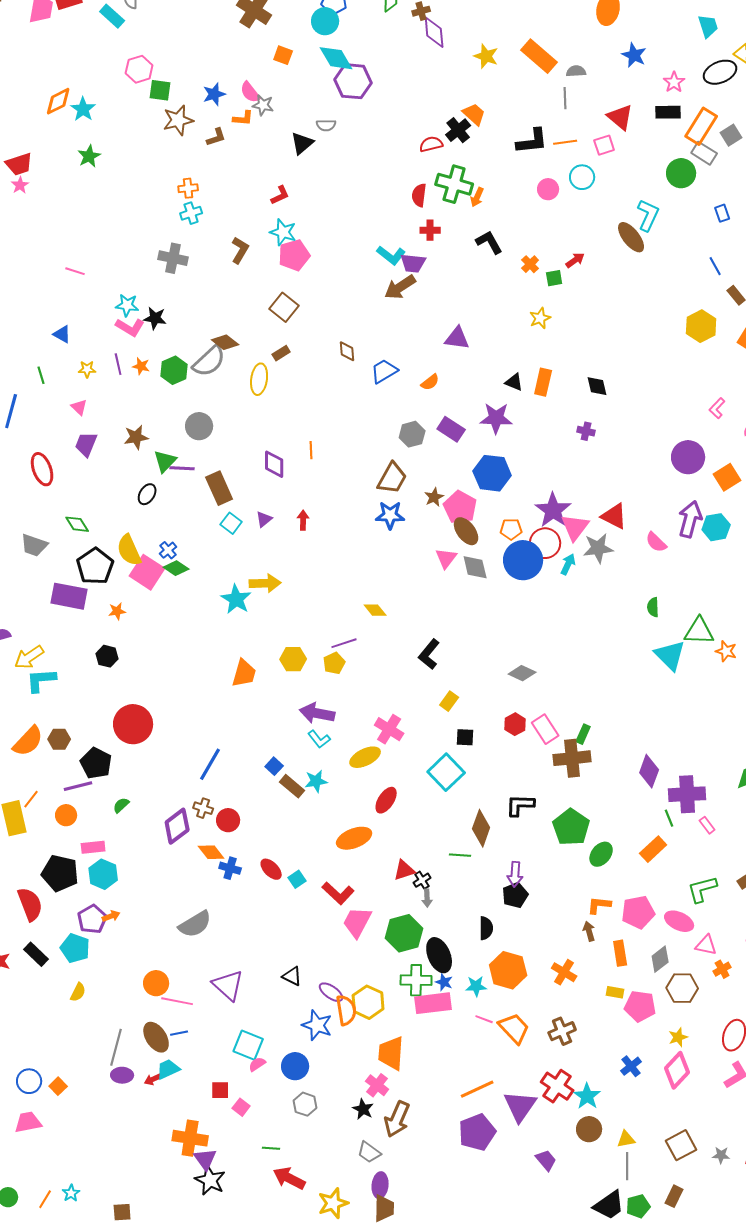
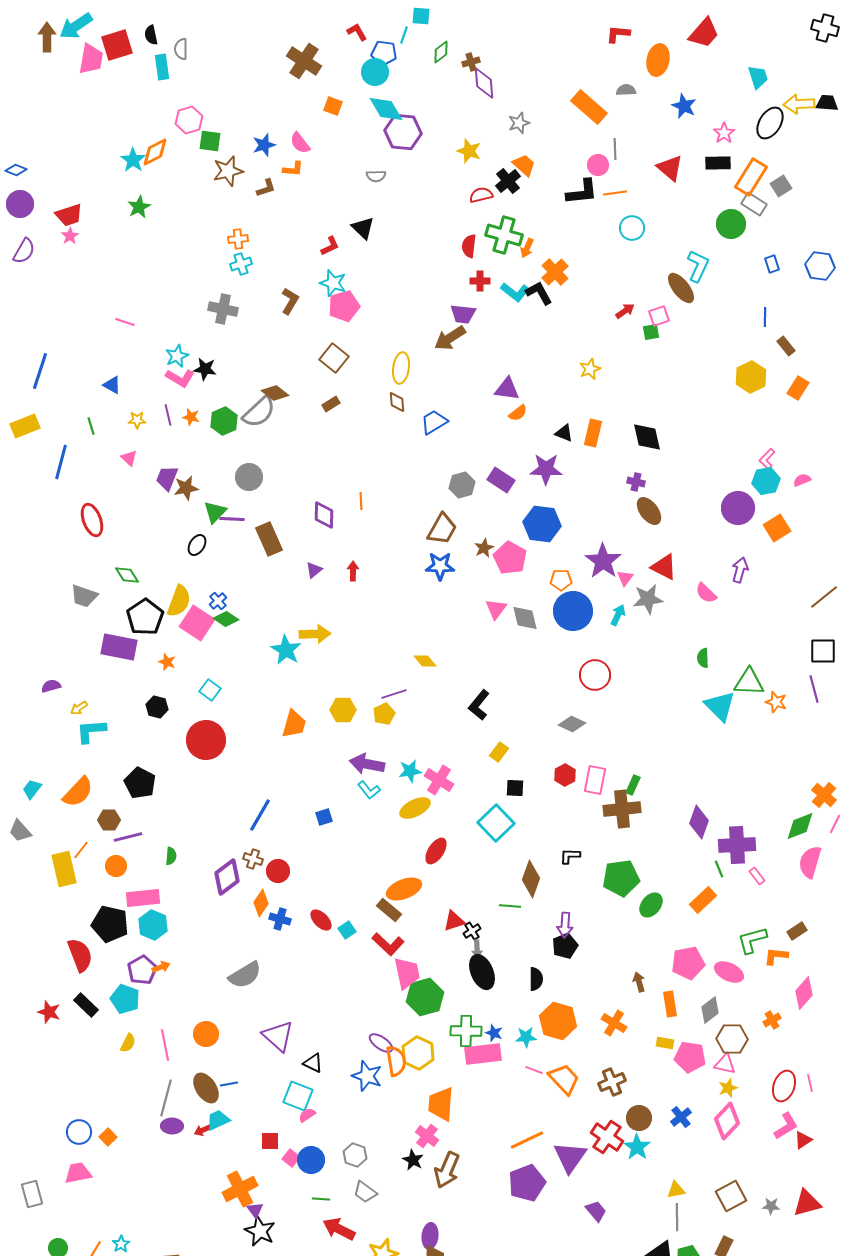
cyan rectangle: (112, 16) -> (162, 67), turned 40
yellow star: (486, 56) -> (469, 151), moved
gray semicircle: (576, 71) -> (626, 90), moved
black ellipse: (720, 72) -> (770, 123), turned -36
orange diamond: (58, 101) -> (155, 152), moved
gray star: (263, 105) -> (519, 123), moved, turned -30
black triangle: (302, 143) -> (363, 228), moved, turned -35
pink square: (604, 145) -> (659, 316), moved
pink circle: (548, 189) -> (598, 165), moved
cyan L-shape: (391, 255) -> (515, 292), moved
orange cross: (530, 264) -> (555, 272), moved, size x1.5
blue line: (715, 266) -> (765, 317), turned 30
green square: (554, 278) -> (651, 332), moved
cyan star: (127, 305) -> (177, 356), turned -30
yellow ellipse: (259, 379) -> (401, 368), moved
orange semicircle: (430, 382) -> (518, 413), moved
black diamond: (597, 386) -> (647, 437), size x1.4
purple trapezoid: (86, 444) -> (167, 478), moved
purple arrow: (690, 519) -> (740, 570), size x0.7
cyan square: (231, 523) -> (210, 690), moved
pink triangle: (575, 527) -> (625, 578), size x0.6
cyan hexagon: (716, 527) -> (766, 481), moved
brown ellipse: (466, 531) -> (649, 511), moved
red circle: (545, 543) -> (595, 675), moved
yellow semicircle: (129, 550) -> (179, 601), turned -136
orange star: (117, 611) -> (167, 662), turned 30
yellow arrow: (29, 657) -> (79, 708), size x0.6
red circle: (133, 724) -> (206, 740), moved
pink rectangle: (545, 729) -> (595, 780), turned 44
brown hexagon: (59, 739) -> (109, 820), moved
black pentagon: (96, 763) -> (140, 783), moved
blue square: (274, 766) -> (324, 817), turned 30
cyan star: (316, 781) -> (410, 771), moved
brown rectangle: (292, 786) -> (389, 910), moved
green semicircle: (121, 805) -> (171, 856), turned 138
black L-shape: (520, 805) -> (570, 856), size x0.7
green pentagon: (571, 827) -> (621, 878), turned 30
pink rectangle: (93, 847) -> (143, 898), size x1.4
orange diamond: (211, 852) -> (261, 903), turned 72
orange L-shape: (599, 905) -> (776, 956), moved
pink trapezoid: (357, 922) -> (407, 973), turned 140
green hexagon: (404, 933) -> (425, 997), moved
pink triangle: (706, 945) -> (725, 1064), moved
black ellipse: (439, 955) -> (482, 972), moved
black triangle: (292, 976) -> (313, 1063), moved
pink line: (177, 1001) -> (165, 1045), moved, turned 68
blue circle: (295, 1066) -> (311, 1160), moved
brown circle: (589, 1129) -> (639, 1118), moved
orange cross: (190, 1138) -> (240, 1189), turned -36
gray trapezoid: (369, 1152) -> (365, 1192), moved
purple triangle: (205, 1159) -> (255, 1210), size x0.7

